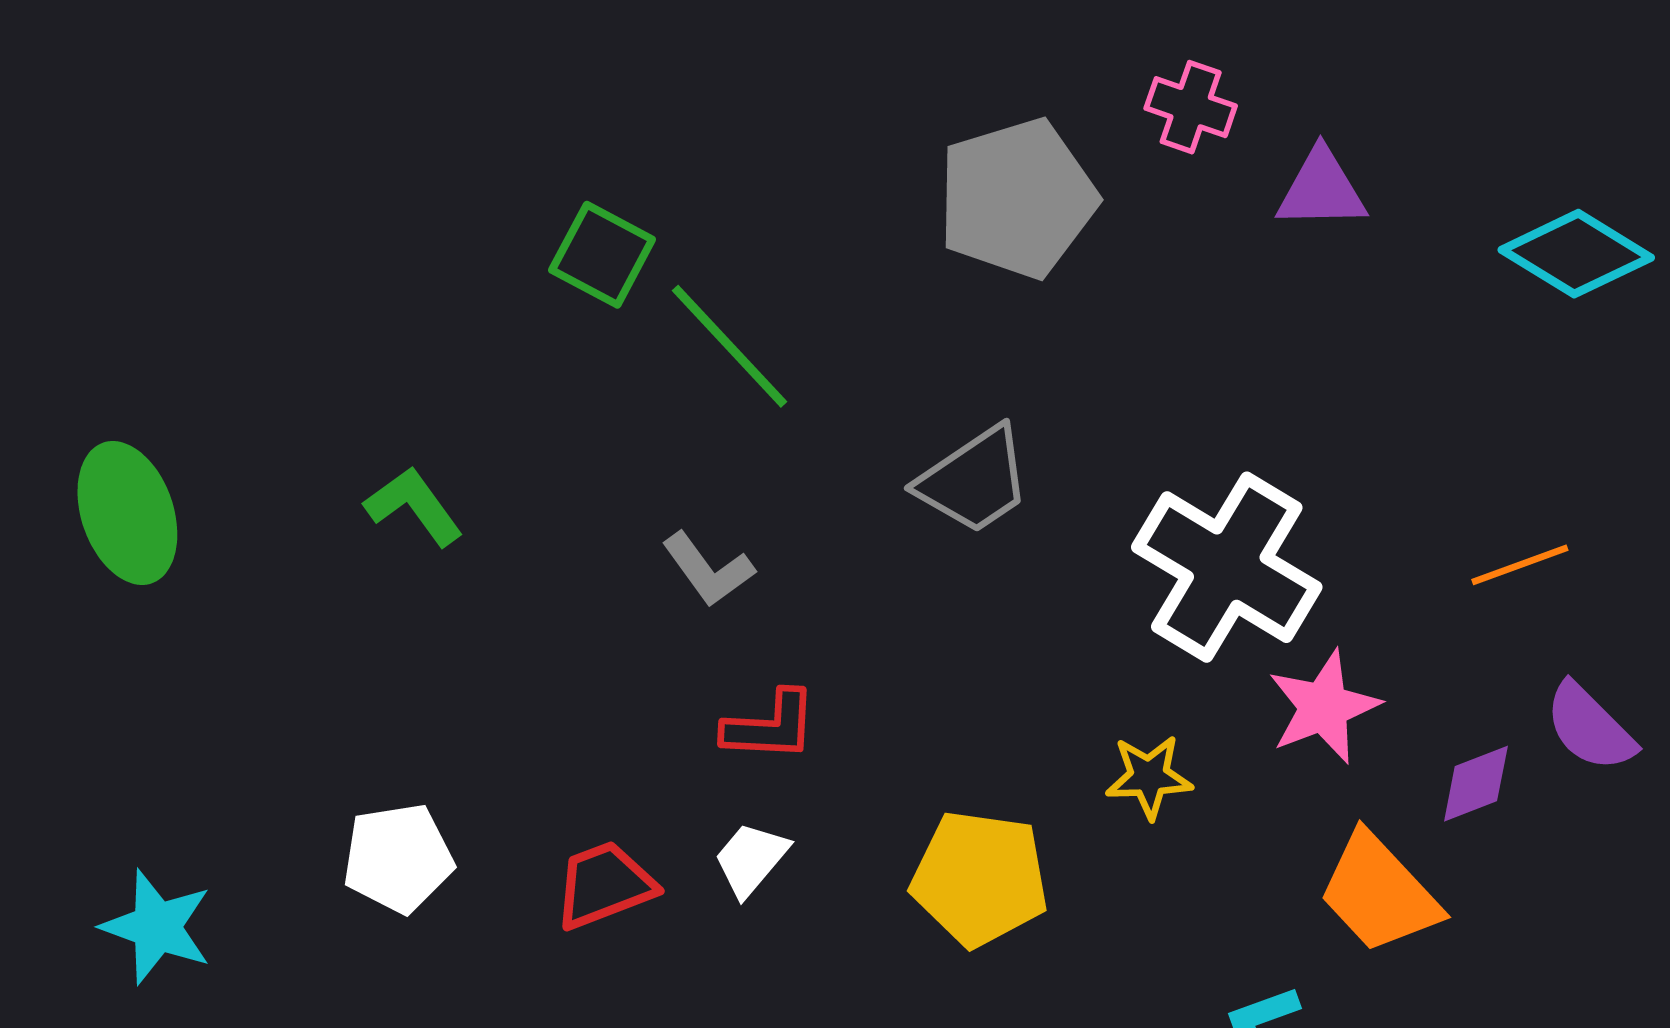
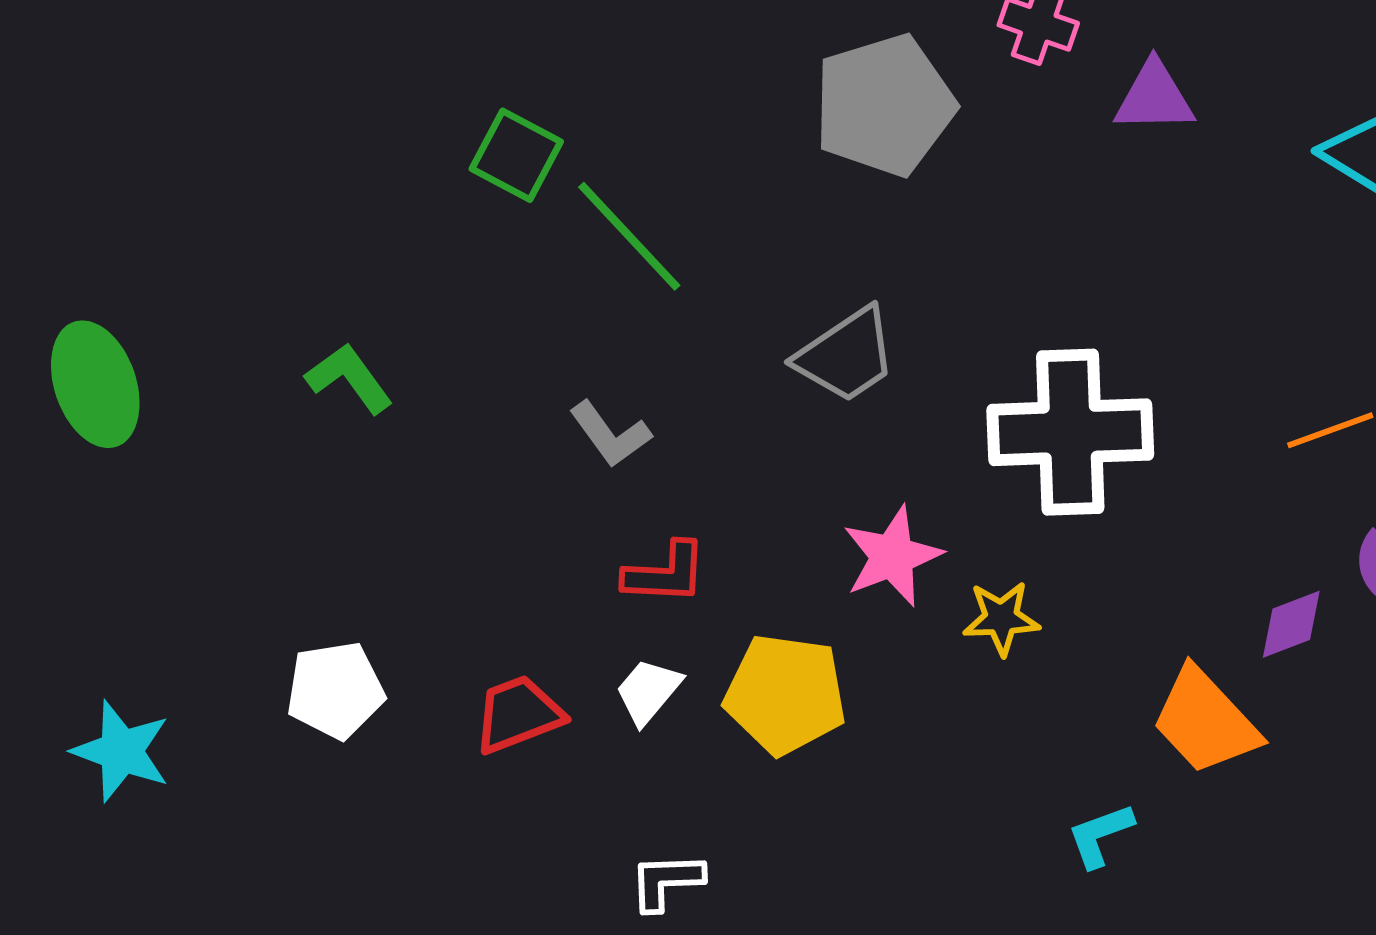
white cross: (1227, 567) -> (1070, 432), turned -33
pink star: (1324, 707) -> (892, 556), moved
yellow pentagon: (980, 878) -> (785, 694), moved

